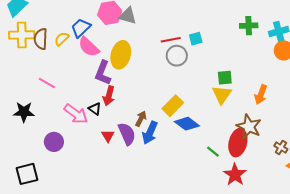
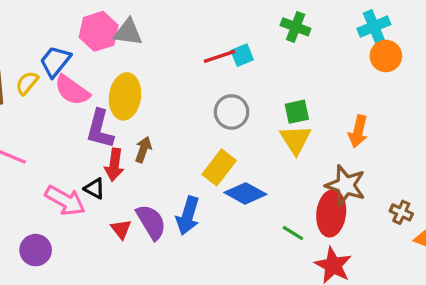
green cross: (249, 26) -> (296, 27), moved, turned 30
red line: (171, 40) -> (219, 56), moved
gray circle: (177, 56) -> (232, 112), moved
brown arrow: (141, 119) -> (143, 150), moved

